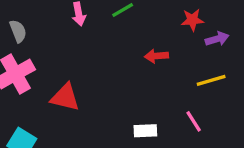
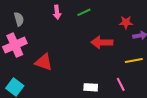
red arrow: (156, 56) -> (102, 42), size x1.5

